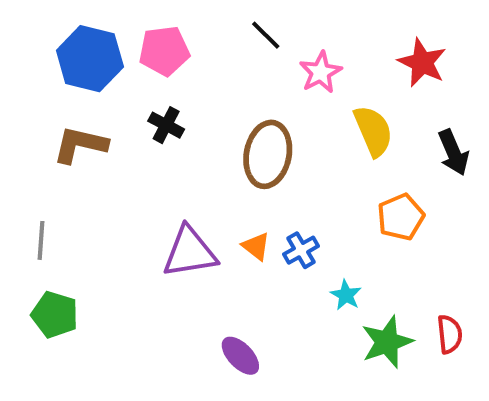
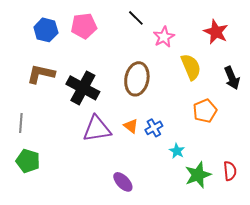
blue hexagon: (90, 59) -> (46, 30), size x0.7
black cross: (166, 125) -> (83, 88), moved, size x1.8

